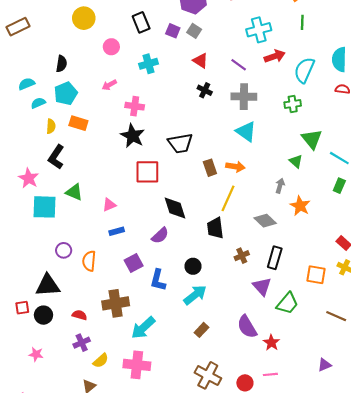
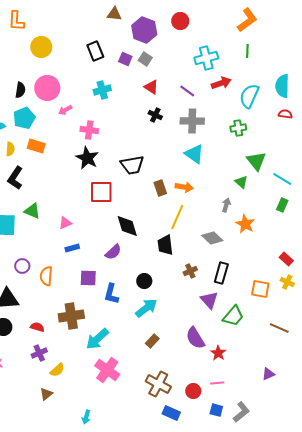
pink circle: (111, 47) -> (47, 88), moved, size x1.6
purple square: (134, 263) -> (88, 278), turned 30
pink cross: (137, 365) -> (107, 370), moved, turned 30

